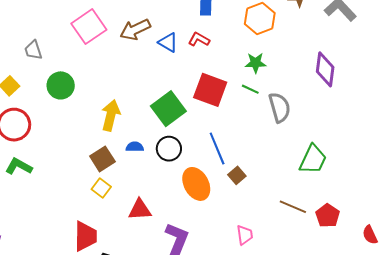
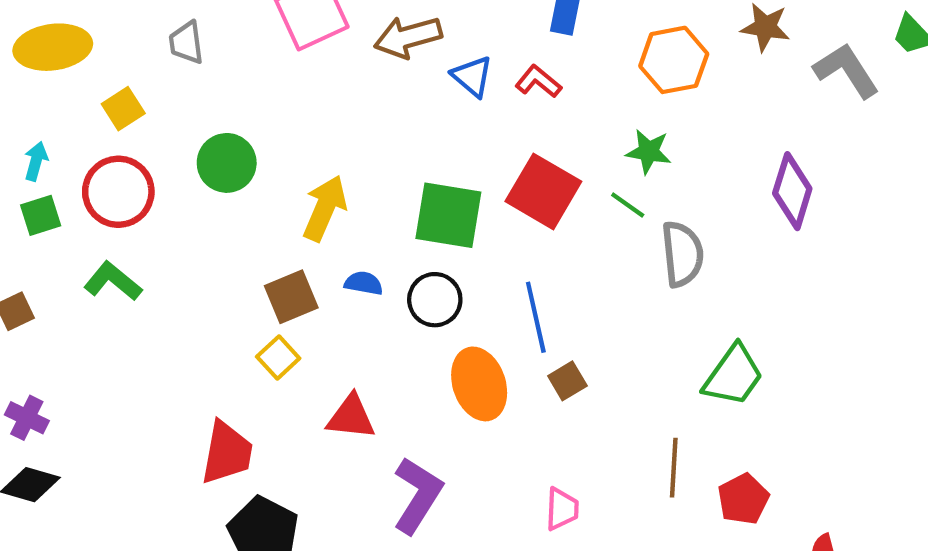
green circle: (61, 85) -> (227, 163), moved
green square: (168, 109) -> (448, 215), turned 36
brown line: (293, 207) -> (674, 468), turned 60

